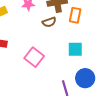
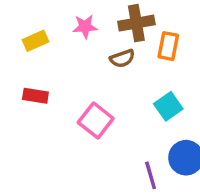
cyan square: (75, 49) -> (168, 106), turned -35

